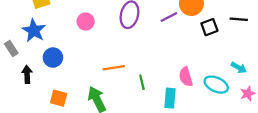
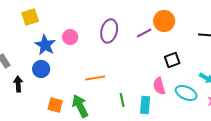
black square: (209, 27) -> (172, 60), moved
blue star: (34, 31) -> (45, 45), moved
green line: (142, 82) -> (122, 100), moved
orange square: (59, 98) -> (55, 105), moved

